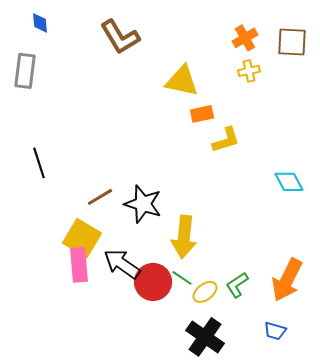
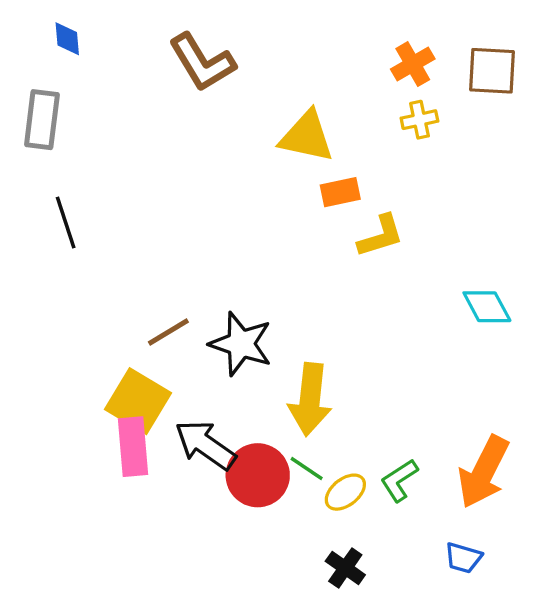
black line: (39, 163) -> (66, 222), moved
black cross: (205, 337) -> (345, 568), size x0.6

